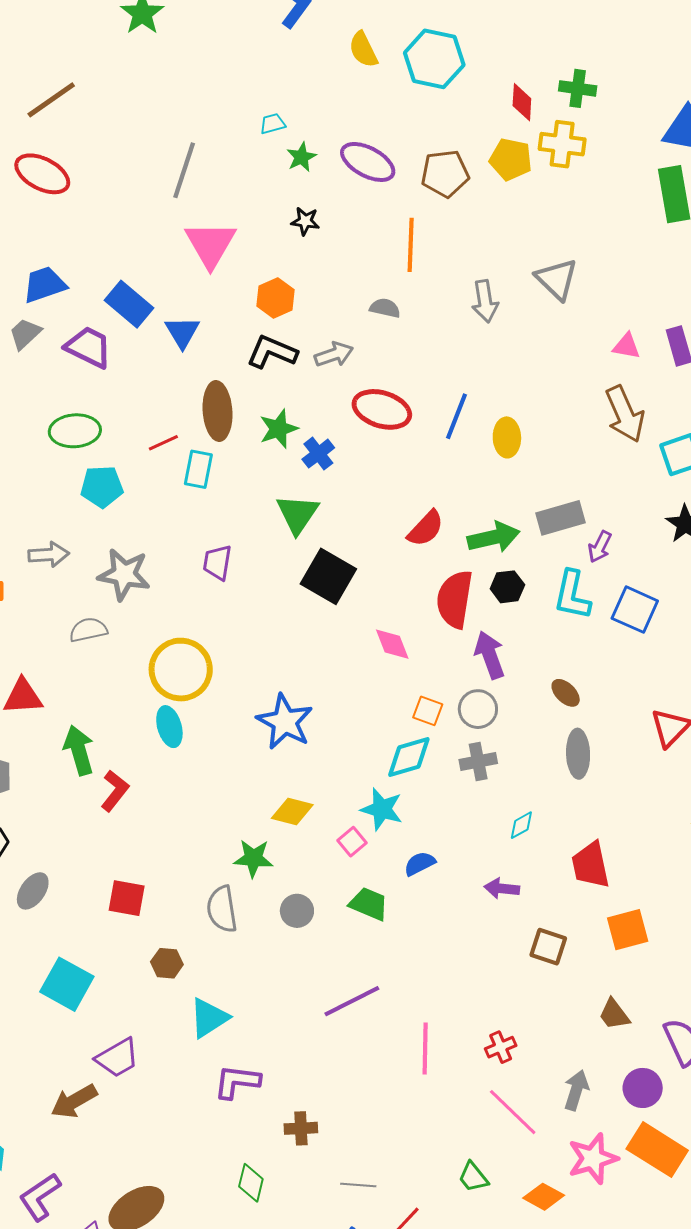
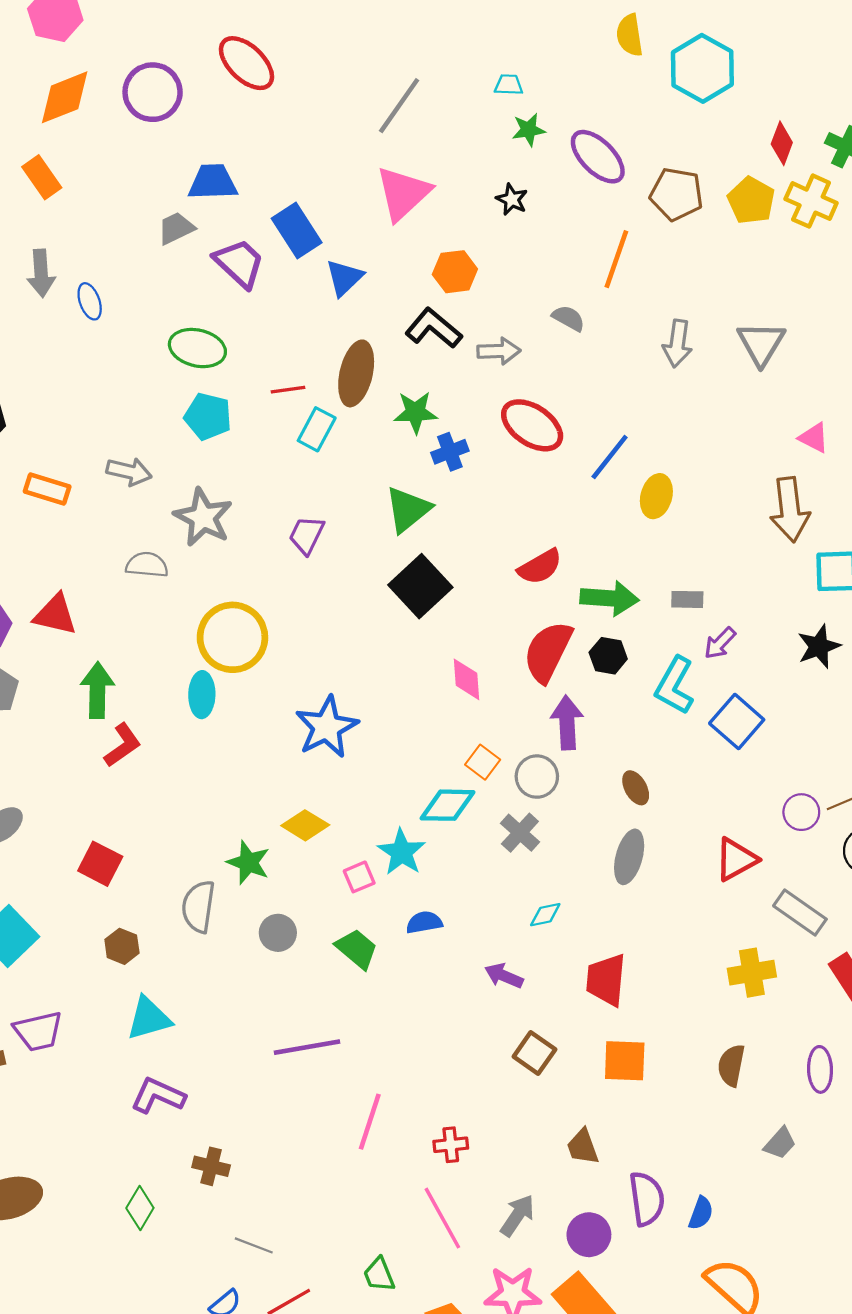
gray rectangle: (560, 518) -> (687, 599), size x0.6
gray cross: (478, 762) -> (520, 833), turned 36

